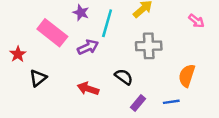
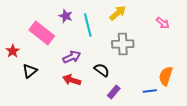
cyan line: (107, 23) -> (88, 25), turned -30
purple arrow: (88, 47) -> (72, 57), moved
orange semicircle: (187, 76) -> (166, 76), moved
blue line: (171, 102) -> (150, 91), moved

